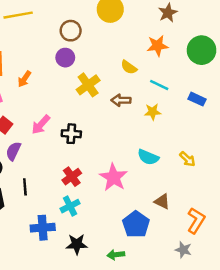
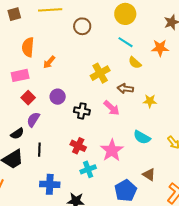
brown circle: (71, 31) -> (82, 26), moved
purple circle: (65, 58) -> (58, 97), moved
cyan line: (159, 85) -> (125, 42), moved
pink arrow: (41, 125) -> (112, 108), moved, turned -96
red cross: (72, 177) -> (78, 146), turned -35
cyan cross: (70, 206) -> (88, 169), moved

